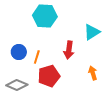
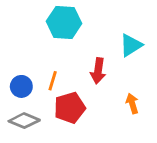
blue circle: (19, 52) -> (21, 86), moved

